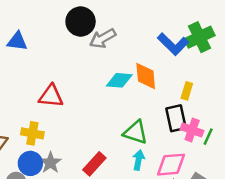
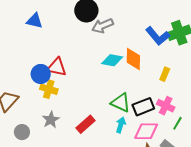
black rectangle: (176, 118) -> (143, 107), moved, turned 75
yellow cross: (32, 133) -> (49, 89), moved
green line: (208, 137) -> (177, 123), moved
blue circle: (30, 163) -> (41, 74), moved

